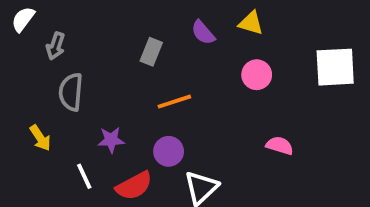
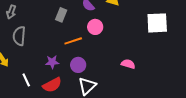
pink circle: (257, 75) -> (95, 27), moved
purple star: (111, 140) -> (52, 62), moved
purple circle: (169, 151) -> (78, 65), moved

